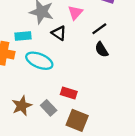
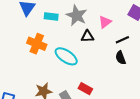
black triangle: (59, 33) -> (87, 36), turned -48
cyan rectangle: (23, 36) -> (51, 17), moved

